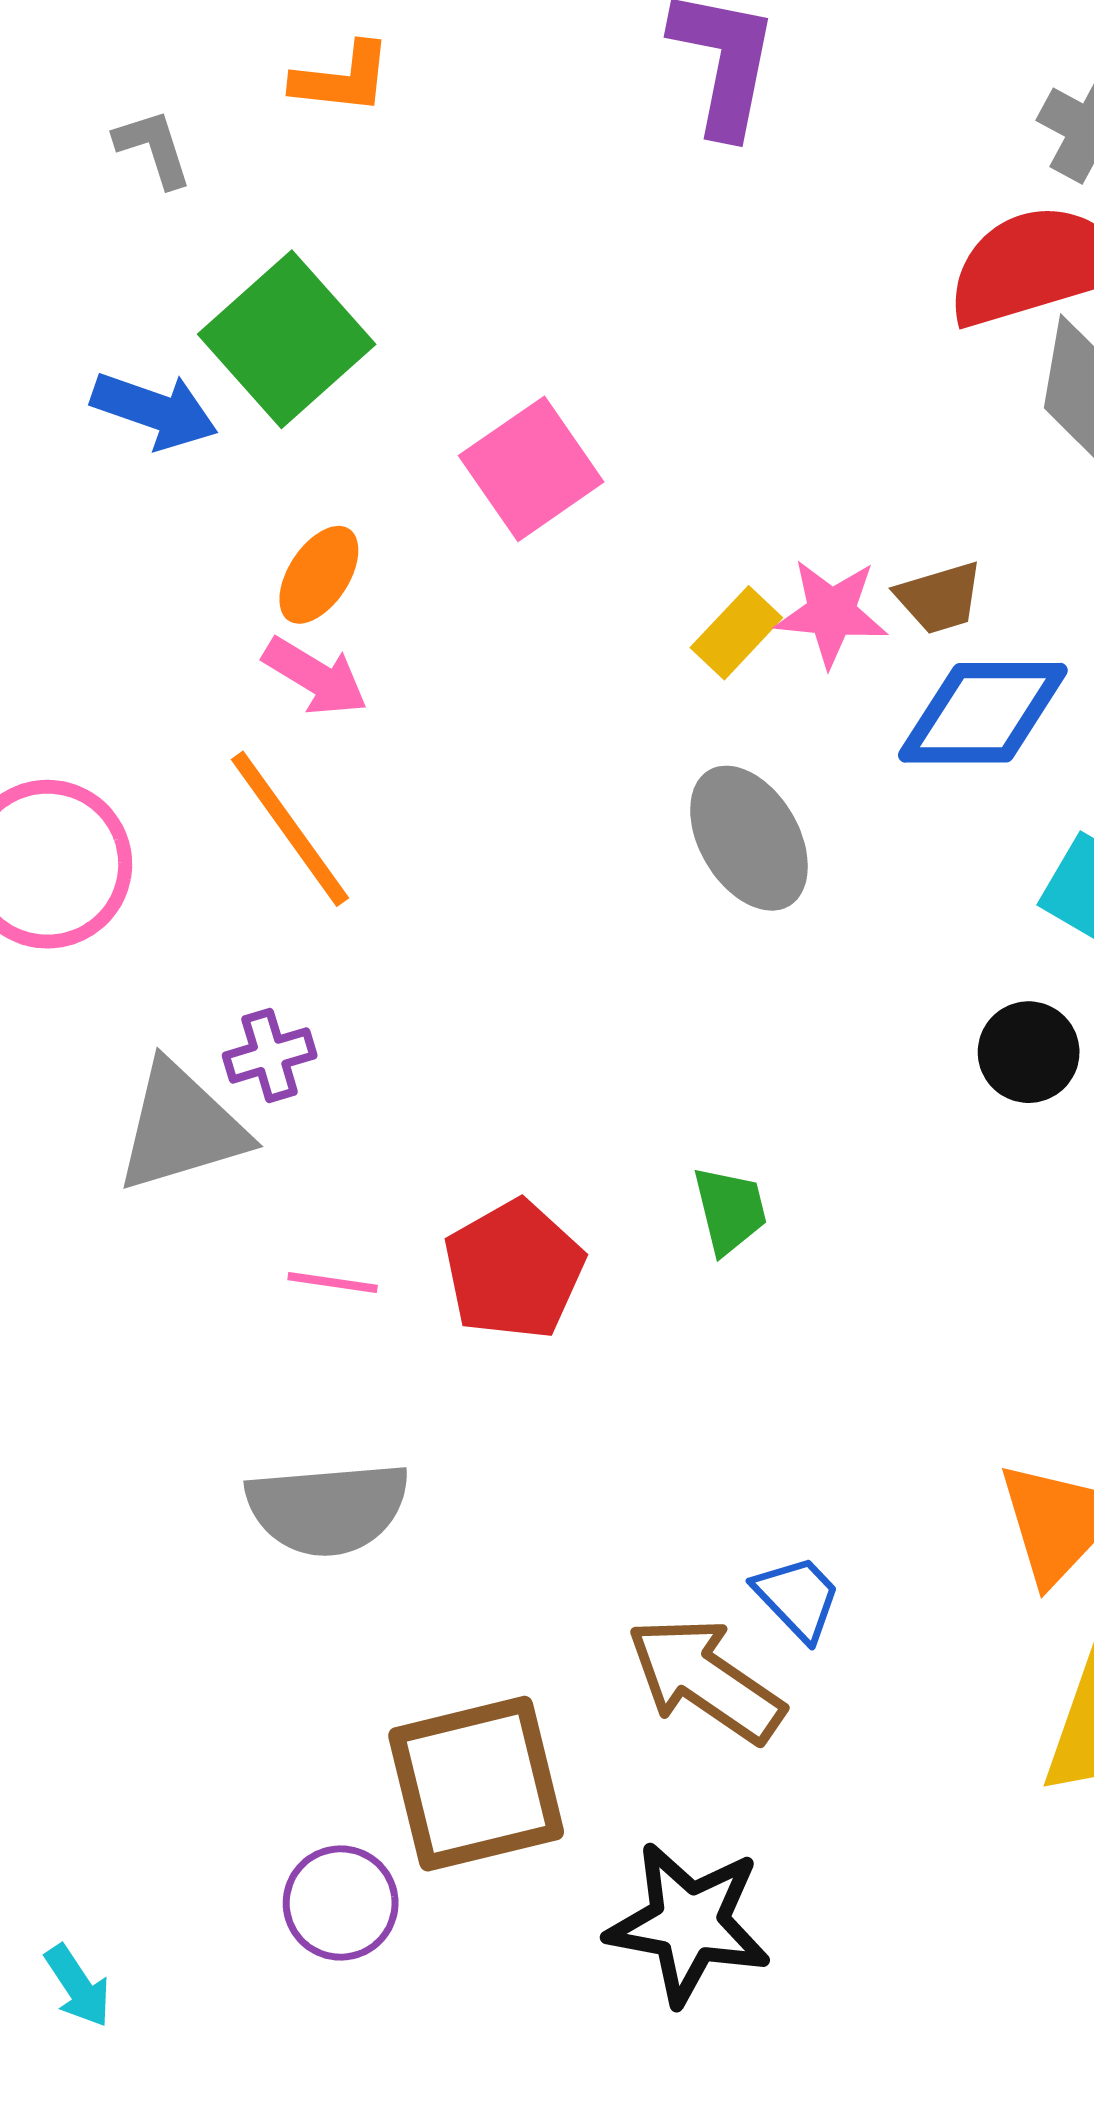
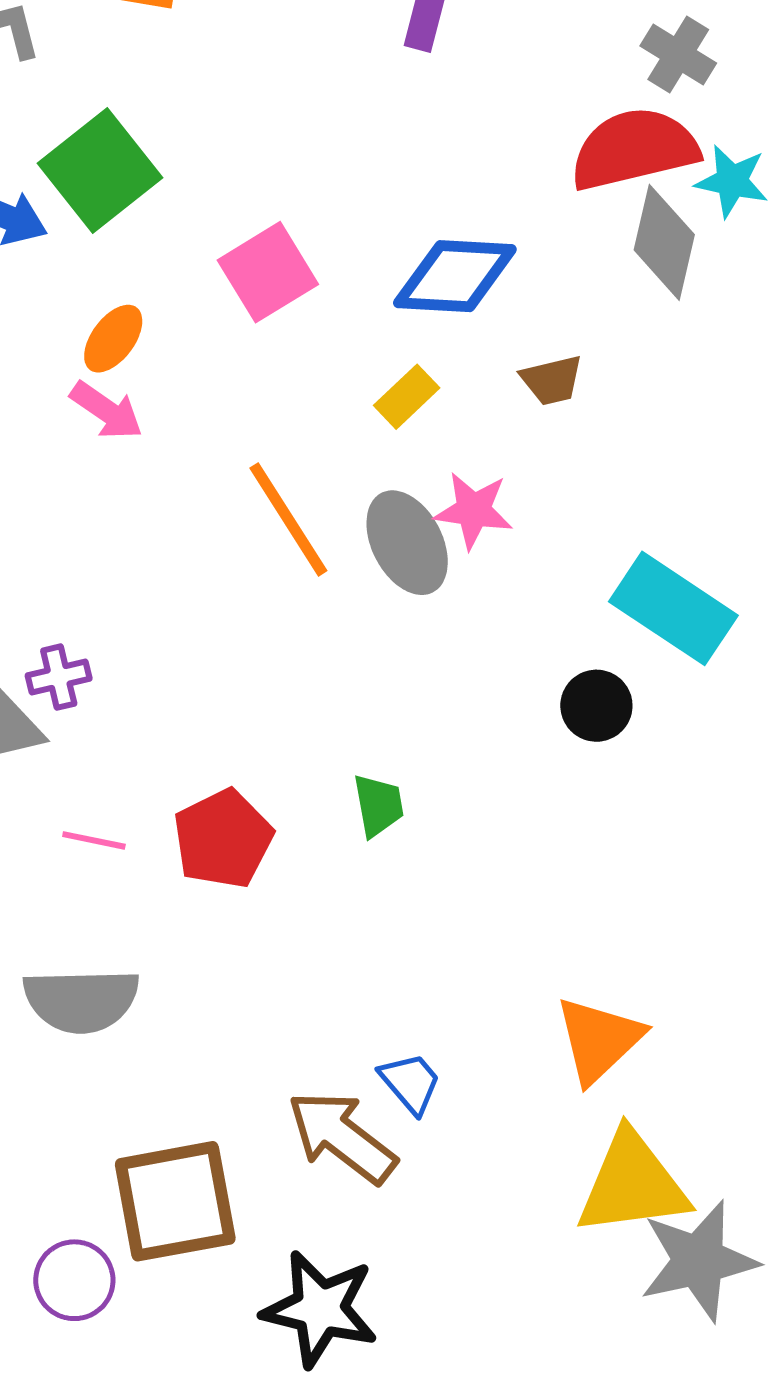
pink star: (831, 613) -> (473, 510), moved
blue diamond: (983, 713) -> (455, 276), moved
orange line: (290, 829) -> (288, 519), moved

